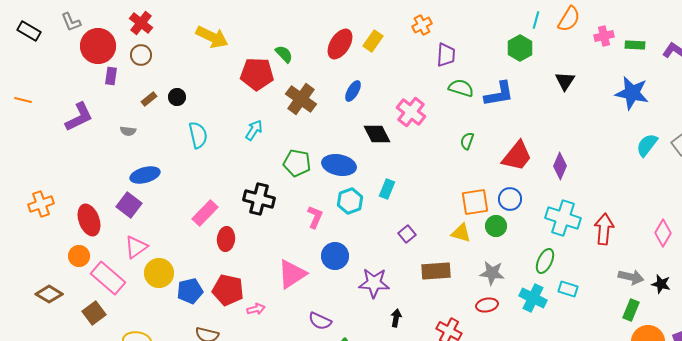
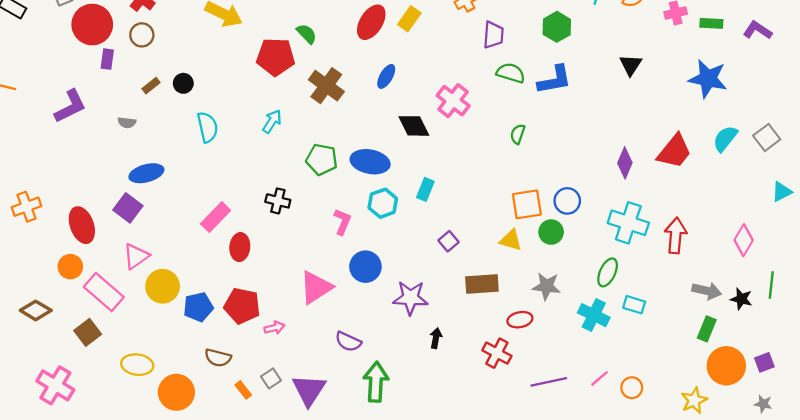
green hexagon: (520, 48) -> (557, 27), moved
red trapezoid: (517, 156) -> (674, 151), moved
black cross: (259, 199) -> (278, 201), size x0.7
red ellipse: (487, 305) -> (520, 320), moved

